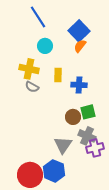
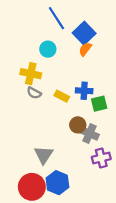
blue line: (38, 17) -> (56, 18), moved
yellow rectangle: (58, 75) -> (62, 96), moved, turned -64
green square: (88, 112) -> (99, 104), moved
gray cross: (87, 136) -> (90, 133), moved
gray triangle: (63, 145) -> (44, 155), moved

